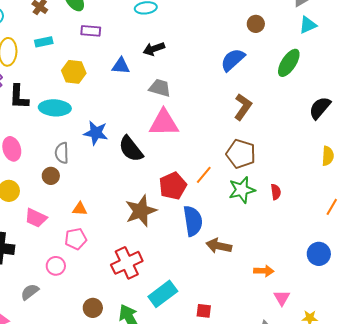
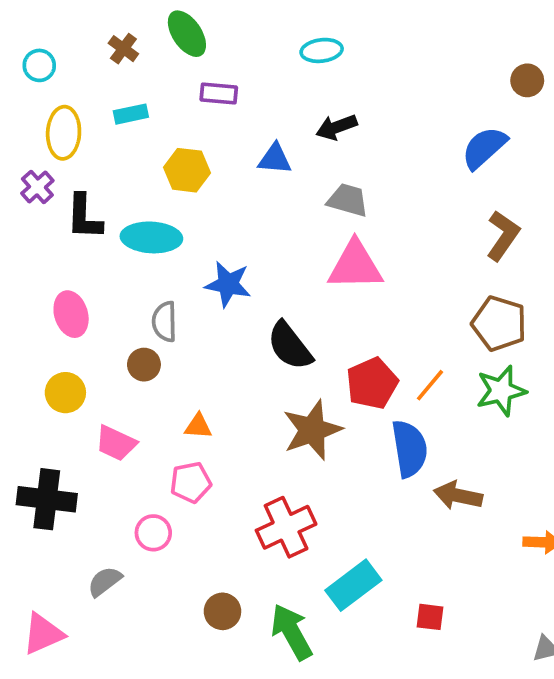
black semicircle: (131, 149) -> (290, 346), moved
orange line: (204, 175) -> (430, 385), moved

